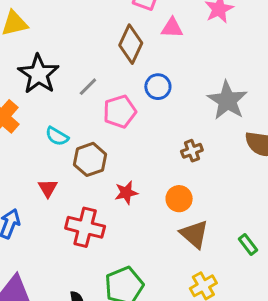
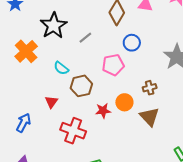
pink pentagon: (120, 112) -> (113, 65), moved
orange circle: (179, 199) -> (124, 102), moved
brown triangle: (194, 234) -> (149, 117), moved

